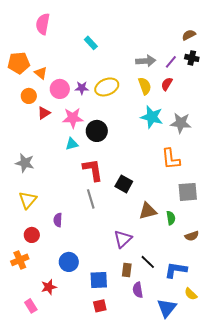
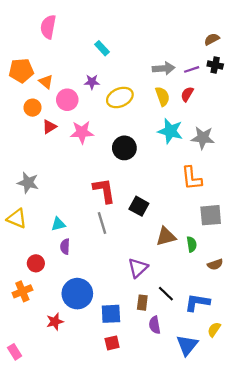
purple line: (171, 62) -> (192, 69), turned 32
purple star: (82, 88) -> (92, 82), moved
black circle: (97, 131) -> (124, 148), moved
cyan triangle: (72, 144) -> (58, 224), moved
yellow triangle: (28, 200) -> (17, 219), moved, turned -48
blue circle: (69, 262) -> (77, 294), size x1.4
yellow semicircle: (191, 294) -> (214, 329), turned 80
pink rectangle: (31, 306) -> (15, 352), moved

